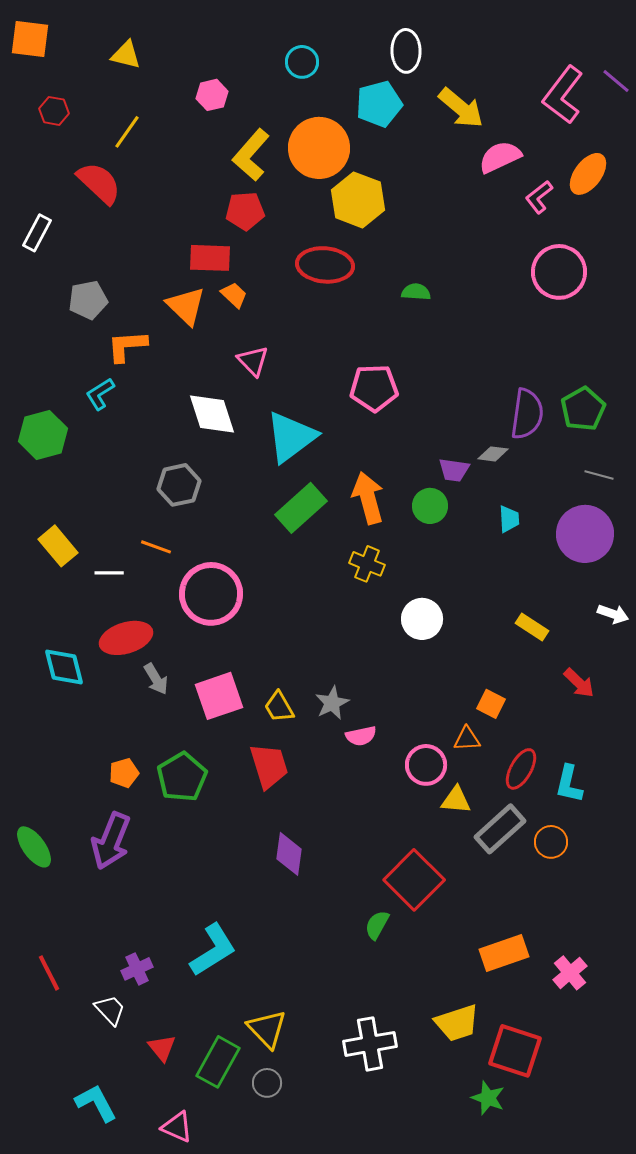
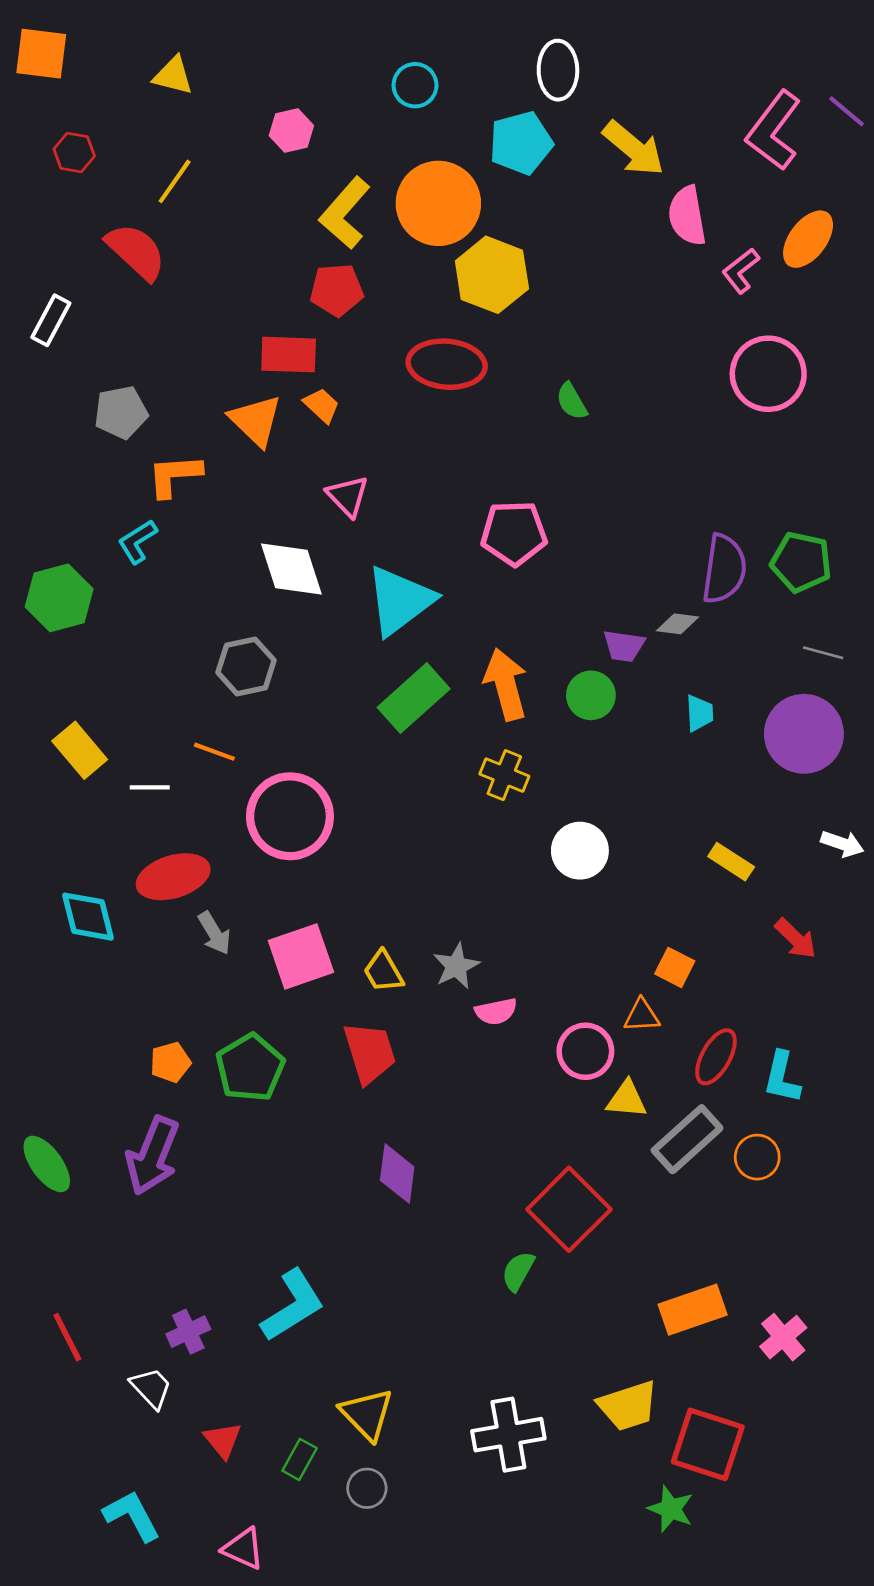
pink semicircle: (500, 157) -> (687, 216), turned -75
green semicircle: (416, 292) -> (572, 401), turned -124
green pentagon: (583, 409) -> (801, 562), turned -30
green rectangle: (218, 1062) -> (300, 1459), size x0.6

